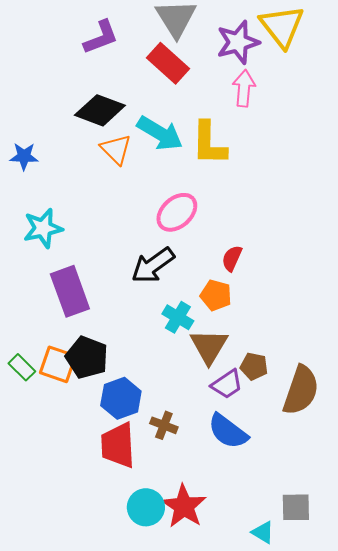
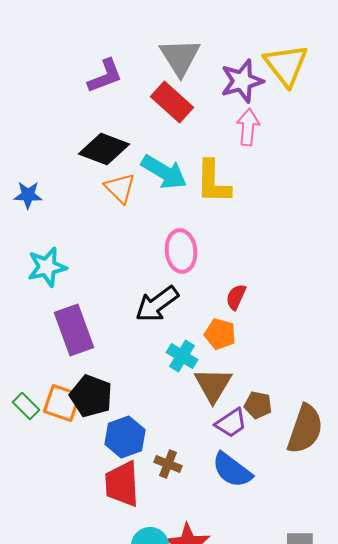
pink ellipse: (177, 212) -> (181, 251), turned -54

